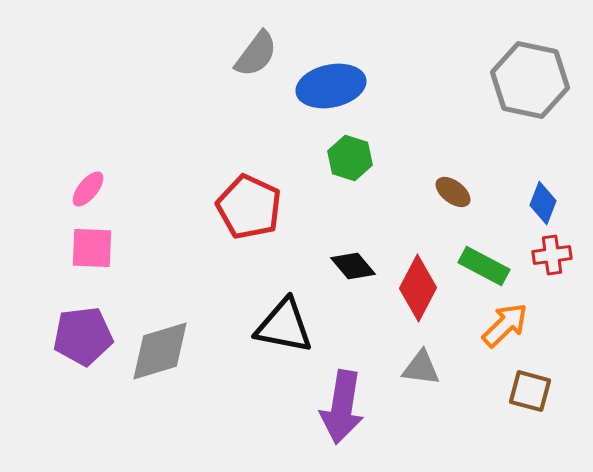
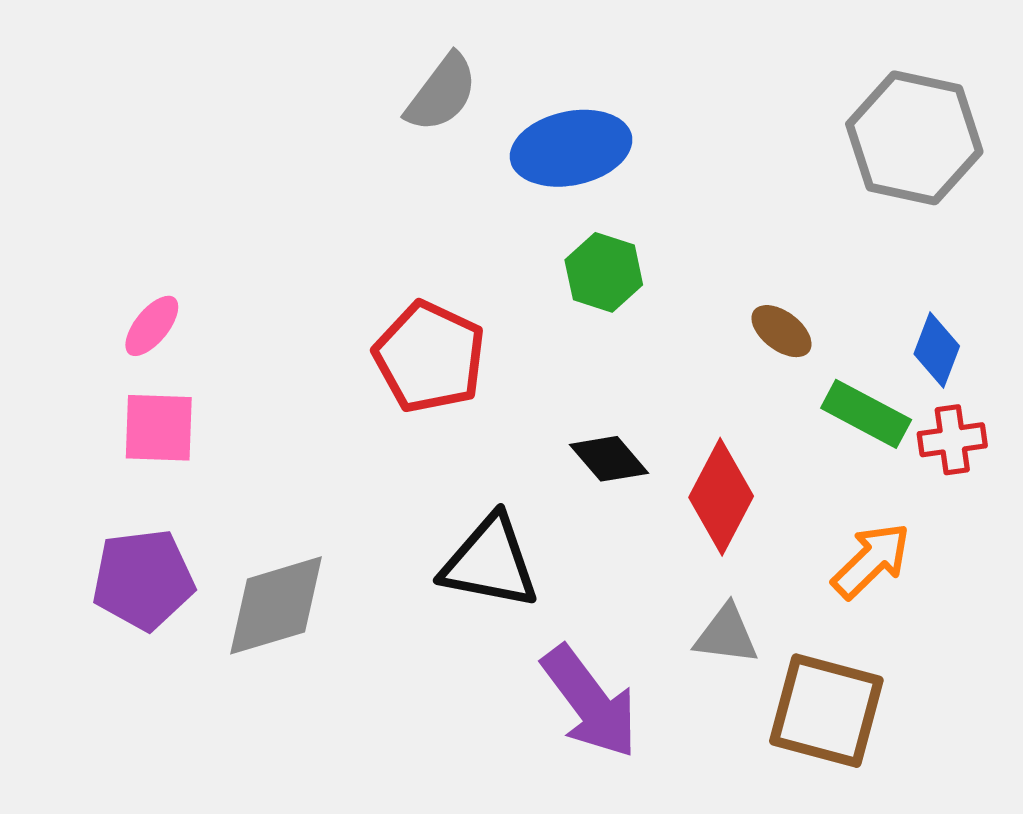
green rectangle: (484, 266) -> (866, 414), moved
brown square: (530, 391) -> (826, 711), moved, size x1.6
purple arrow: (342, 407) -> (590, 702), turned -46

